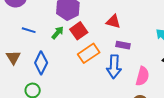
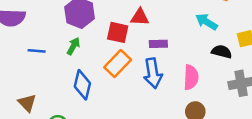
red square: (79, 31) -> (118, 32), moved, turned -30
brown triangle: (13, 57) -> (27, 103), moved
blue diamond: (41, 63) -> (82, 85), moved

